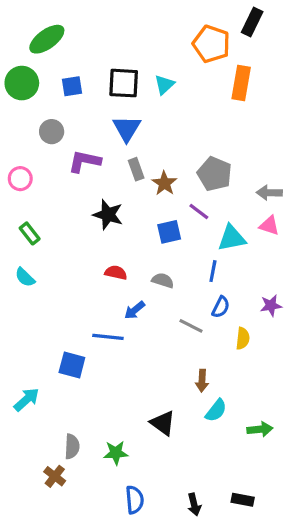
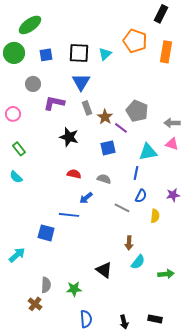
orange pentagon: (211, 44) -> (135, 41), moved
orange rectangle: (241, 83) -> (166, 52), moved
purple line: (199, 212) -> (121, 128), moved

